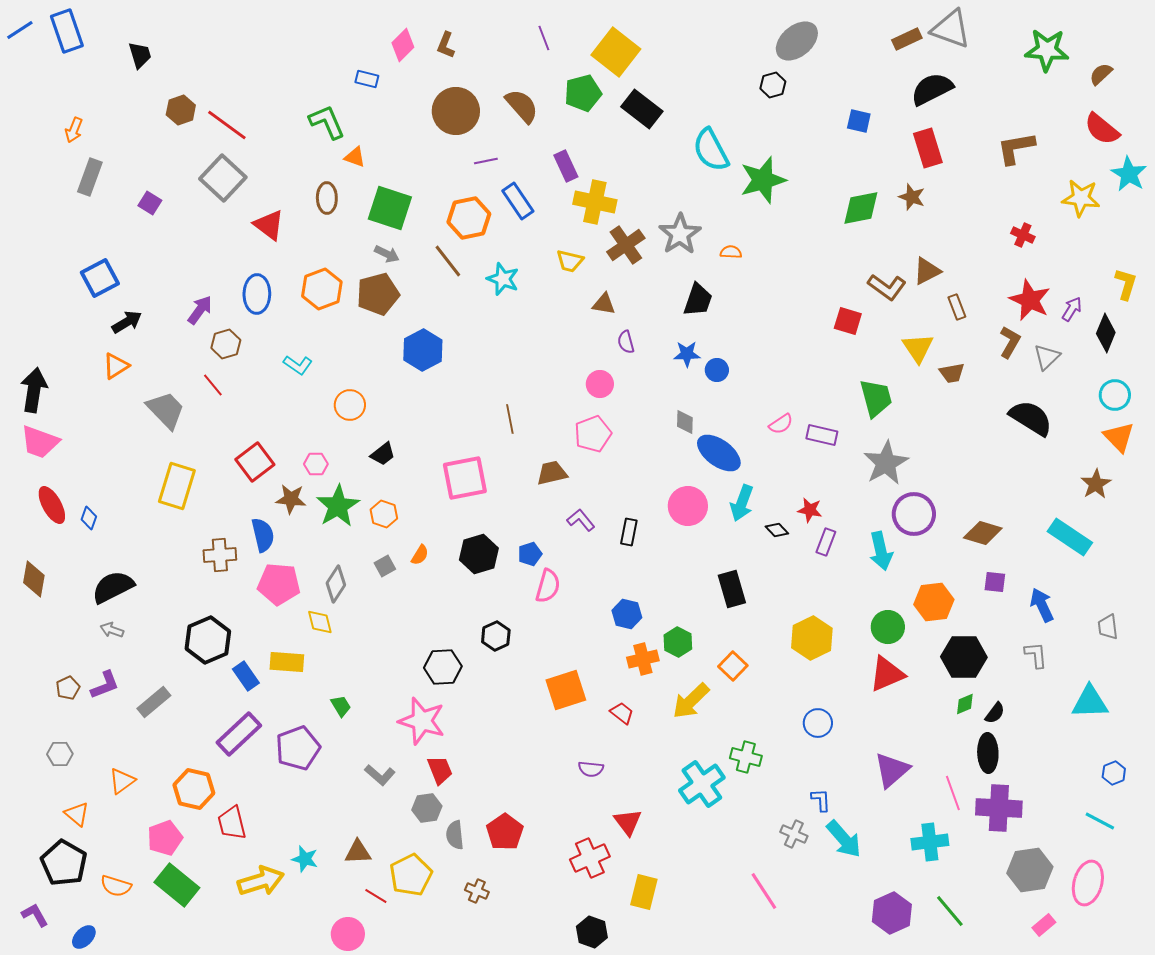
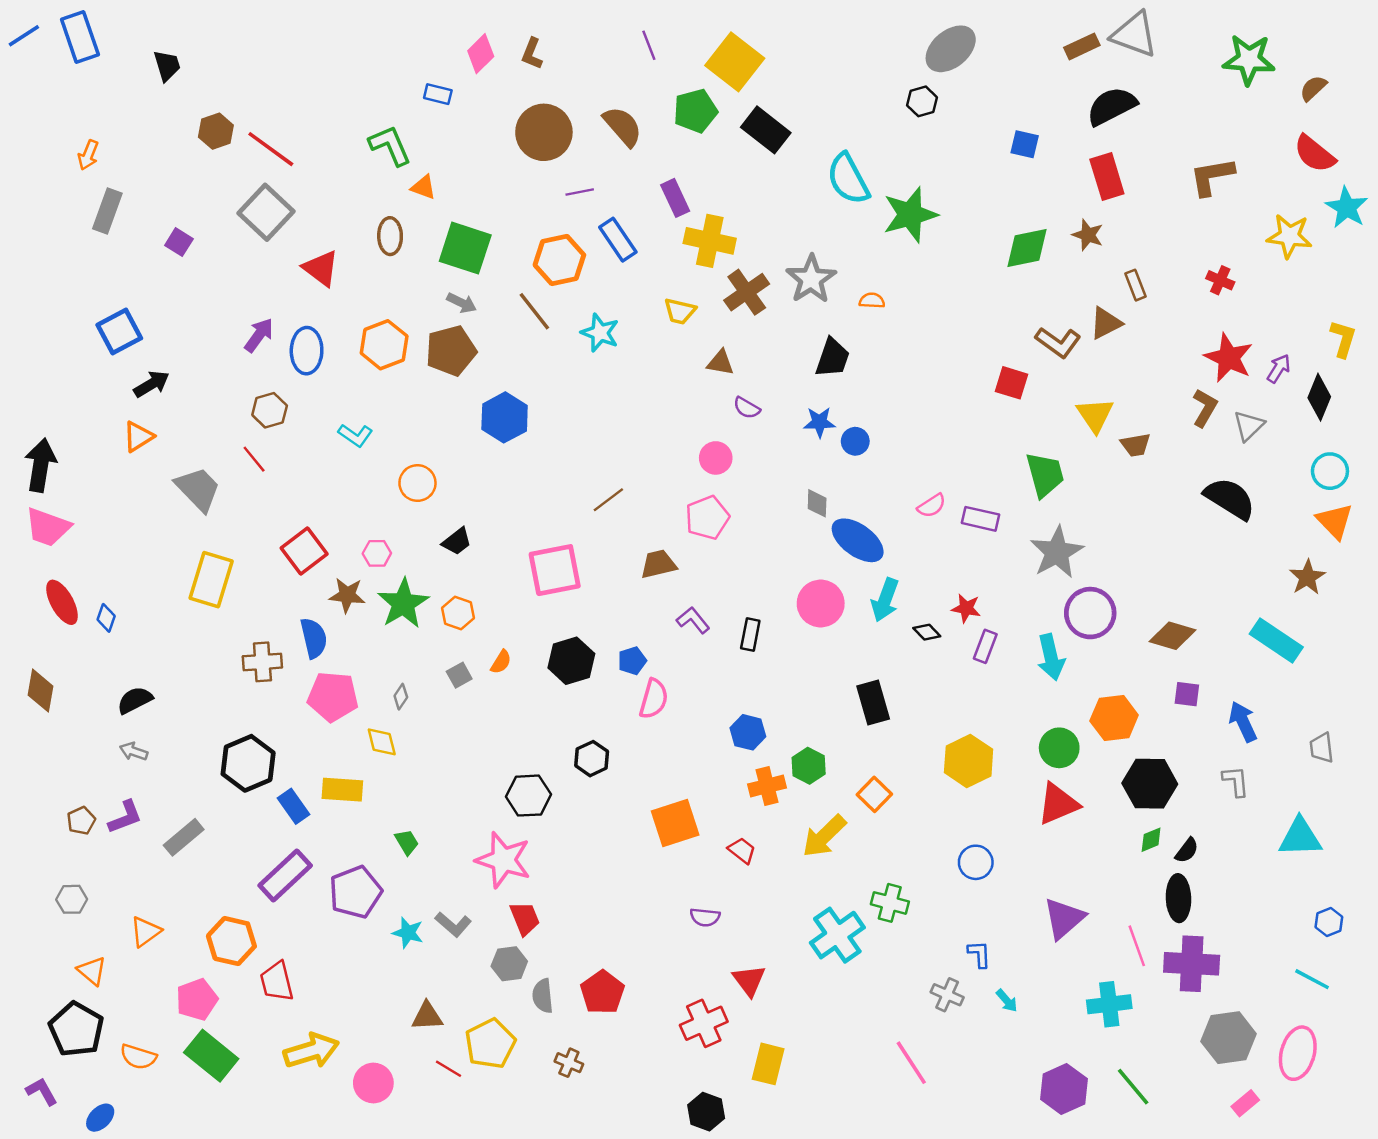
brown rectangle: (957, 307) -> (1136, 285), moved
purple arrow: (200, 310) -> (259, 335), moved
purple semicircle: (626, 342) -> (747, 408), turned -45
brown line: (510, 419) -> (608, 500), turned 64
gray diamond: (336, 584) -> (401, 697), size x0.6
black semicircle: (113, 587) -> (135, 700), size x0.7
cyan arrow: (844, 839) -> (1007, 1001), size x0.5
cyan star: (305, 859) -> (408, 933), moved
pink circle: (348, 934) -> (373, 1083), moved

